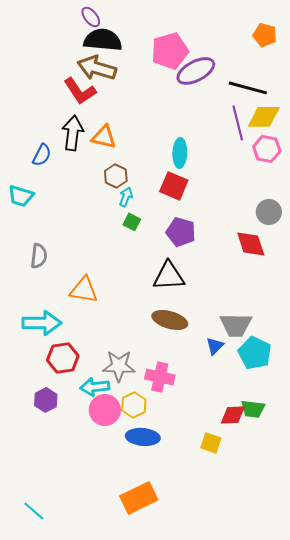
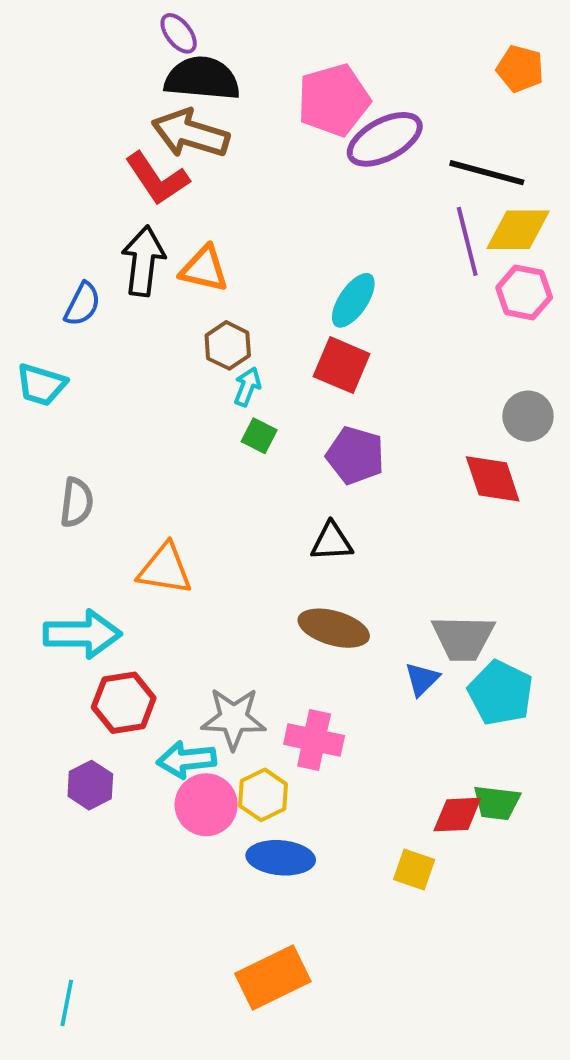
cyan ellipse: (180, 153) -> (353, 300), turned 32
black triangle: (169, 276) -> (332, 542), size x0.7
cyan line: (34, 511) -> (67, 1003), turned 60

